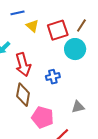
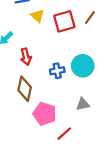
cyan circle: (75, 49) -> (83, 66), moved
red arrow: (23, 65) -> (26, 57), size x0.7

